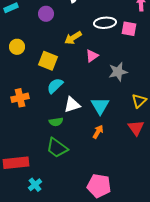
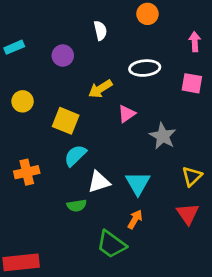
pink square: (129, 29) -> (192, 83), moved
gray star: (118, 72) -> (163, 136), turned -30
green trapezoid: (57, 148) -> (111, 244), moved

